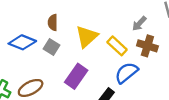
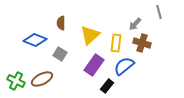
yellow rectangle: (117, 46) -> (116, 43), turned 54
gray square: (52, 47) -> (60, 54), moved
purple rectangle: (76, 76) -> (94, 65), moved

